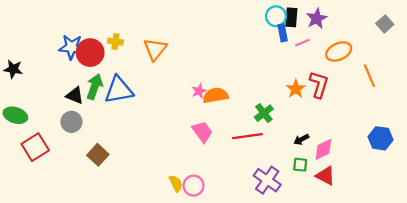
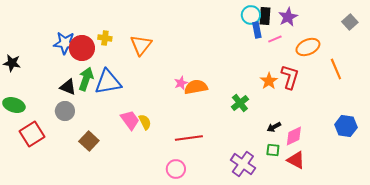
pink trapezoid: (202, 132) -> (130, 120), moved
red line: (247, 136) -> (189, 138), moved
yellow semicircle: (176, 183) -> (145, 122), moved

